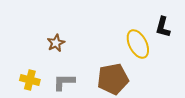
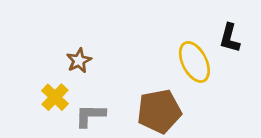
yellow cross: (30, 80) -> (55, 97), moved, turned 30

